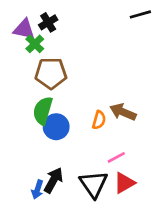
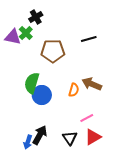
black line: (140, 14) -> (89, 39), moved
purple triangle: (24, 29) -> (13, 37), moved
brown pentagon: (51, 73) -> (53, 51), moved
black triangle: (94, 184) -> (70, 138), size x0.7

